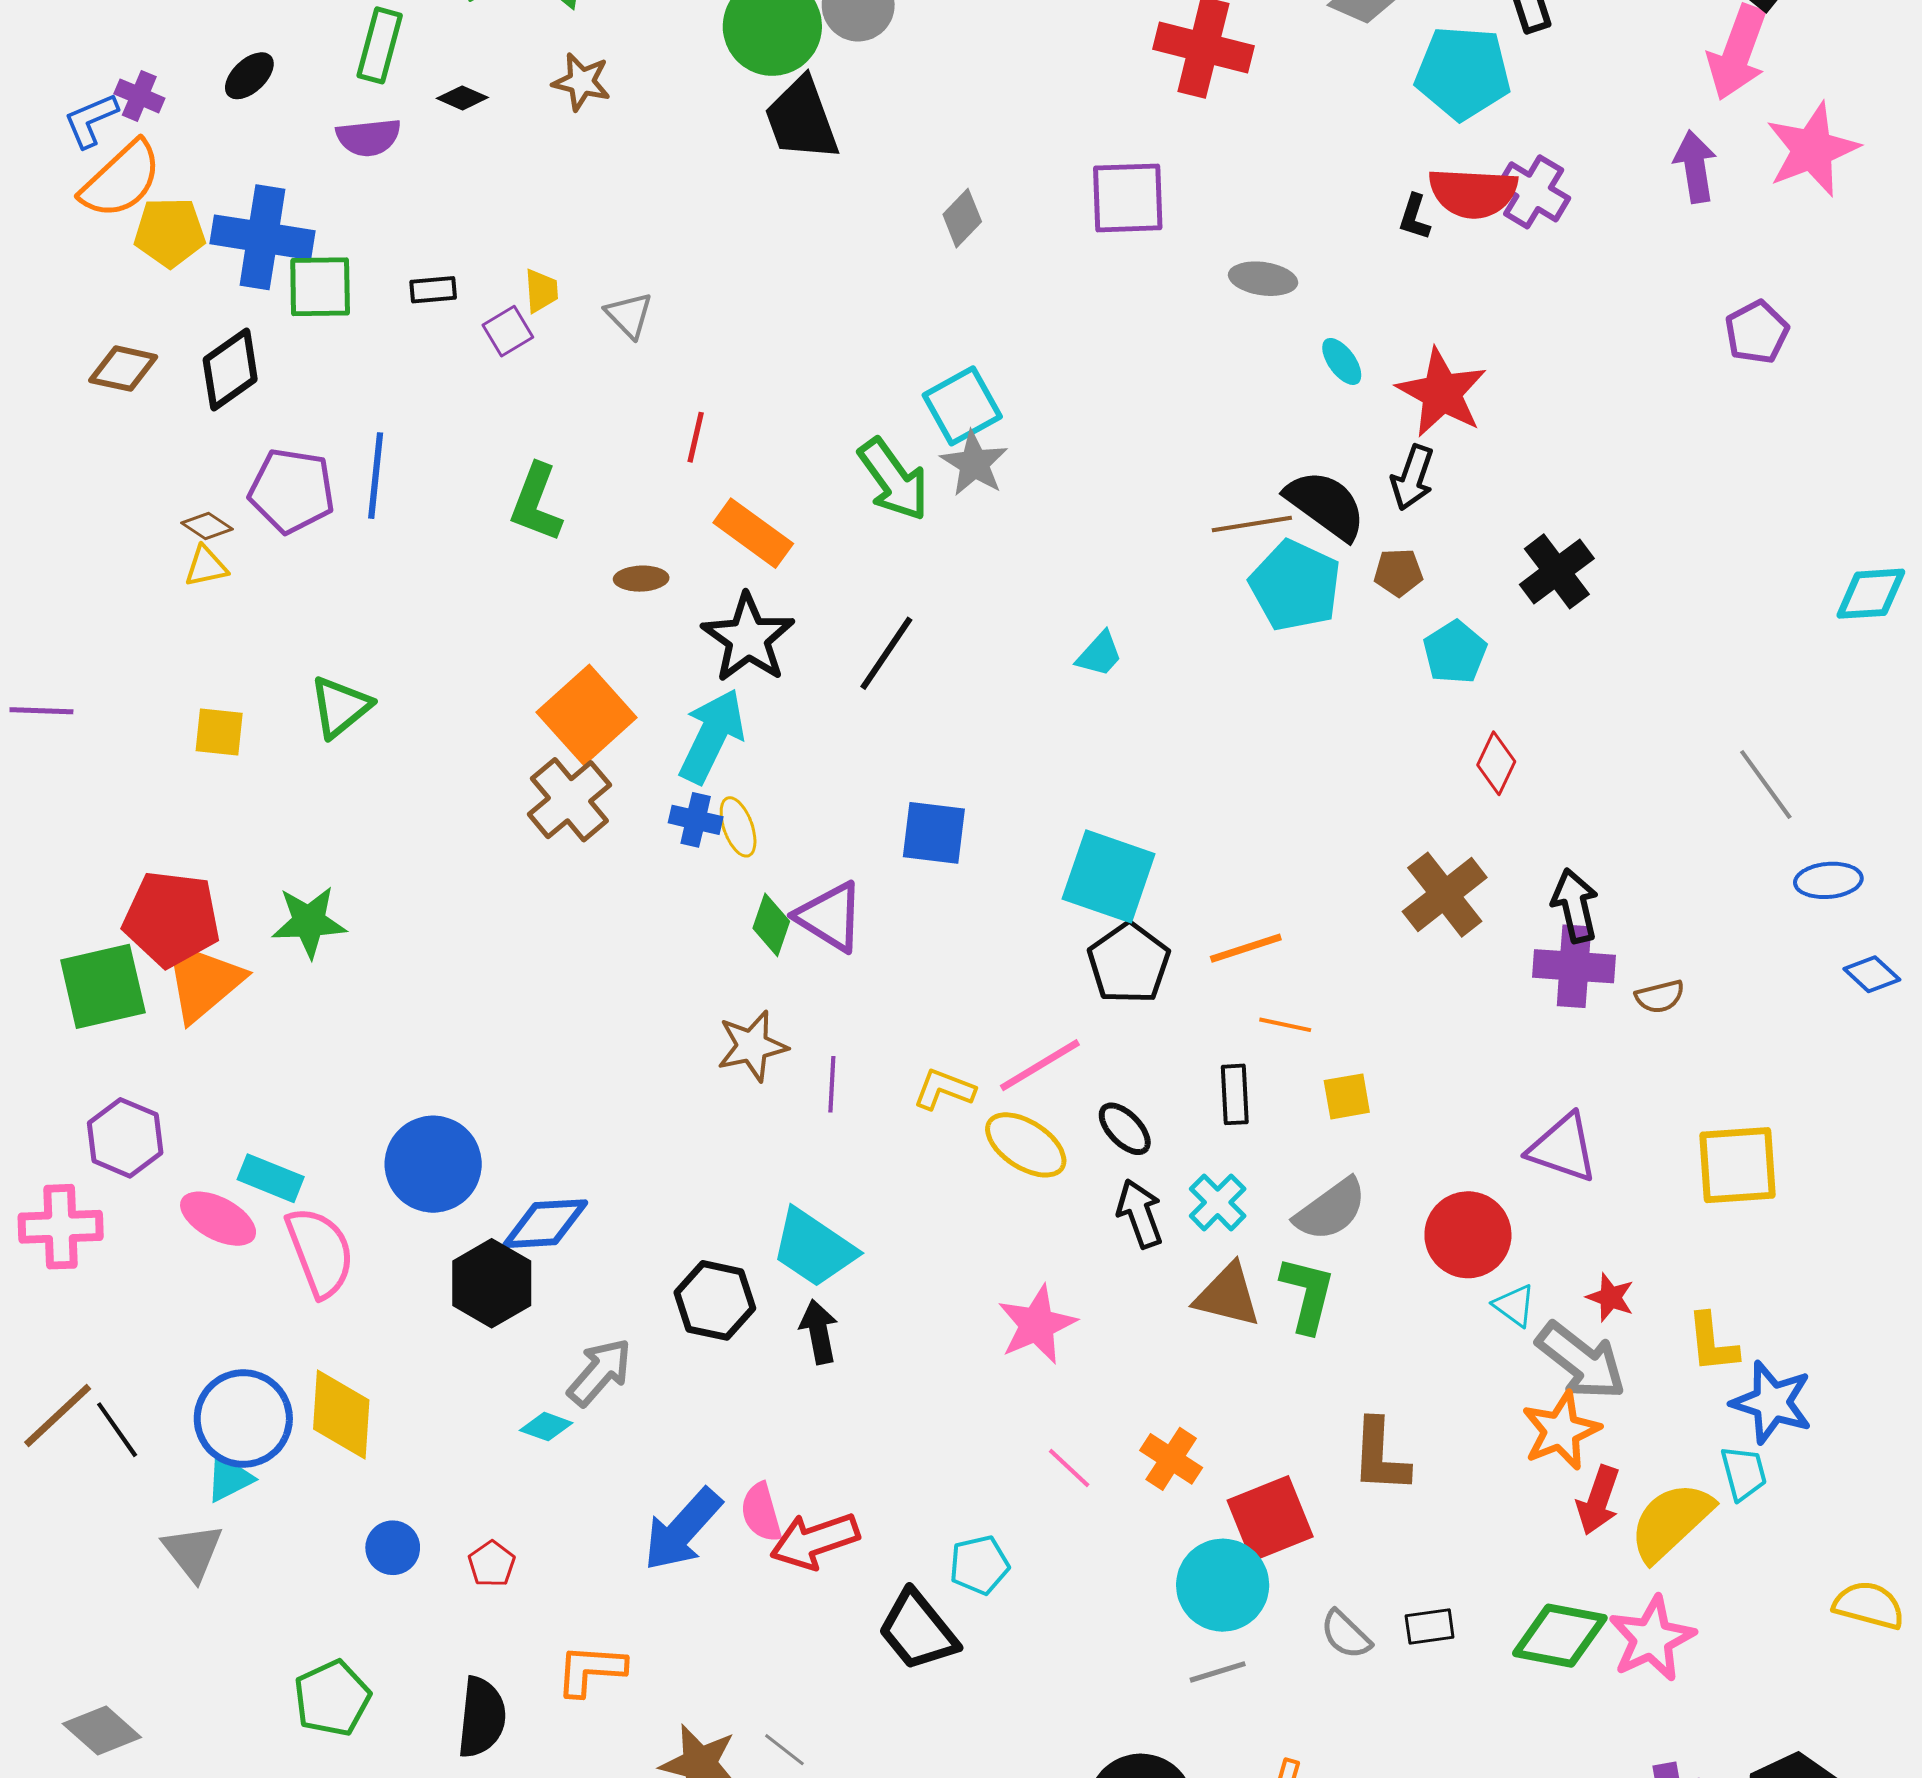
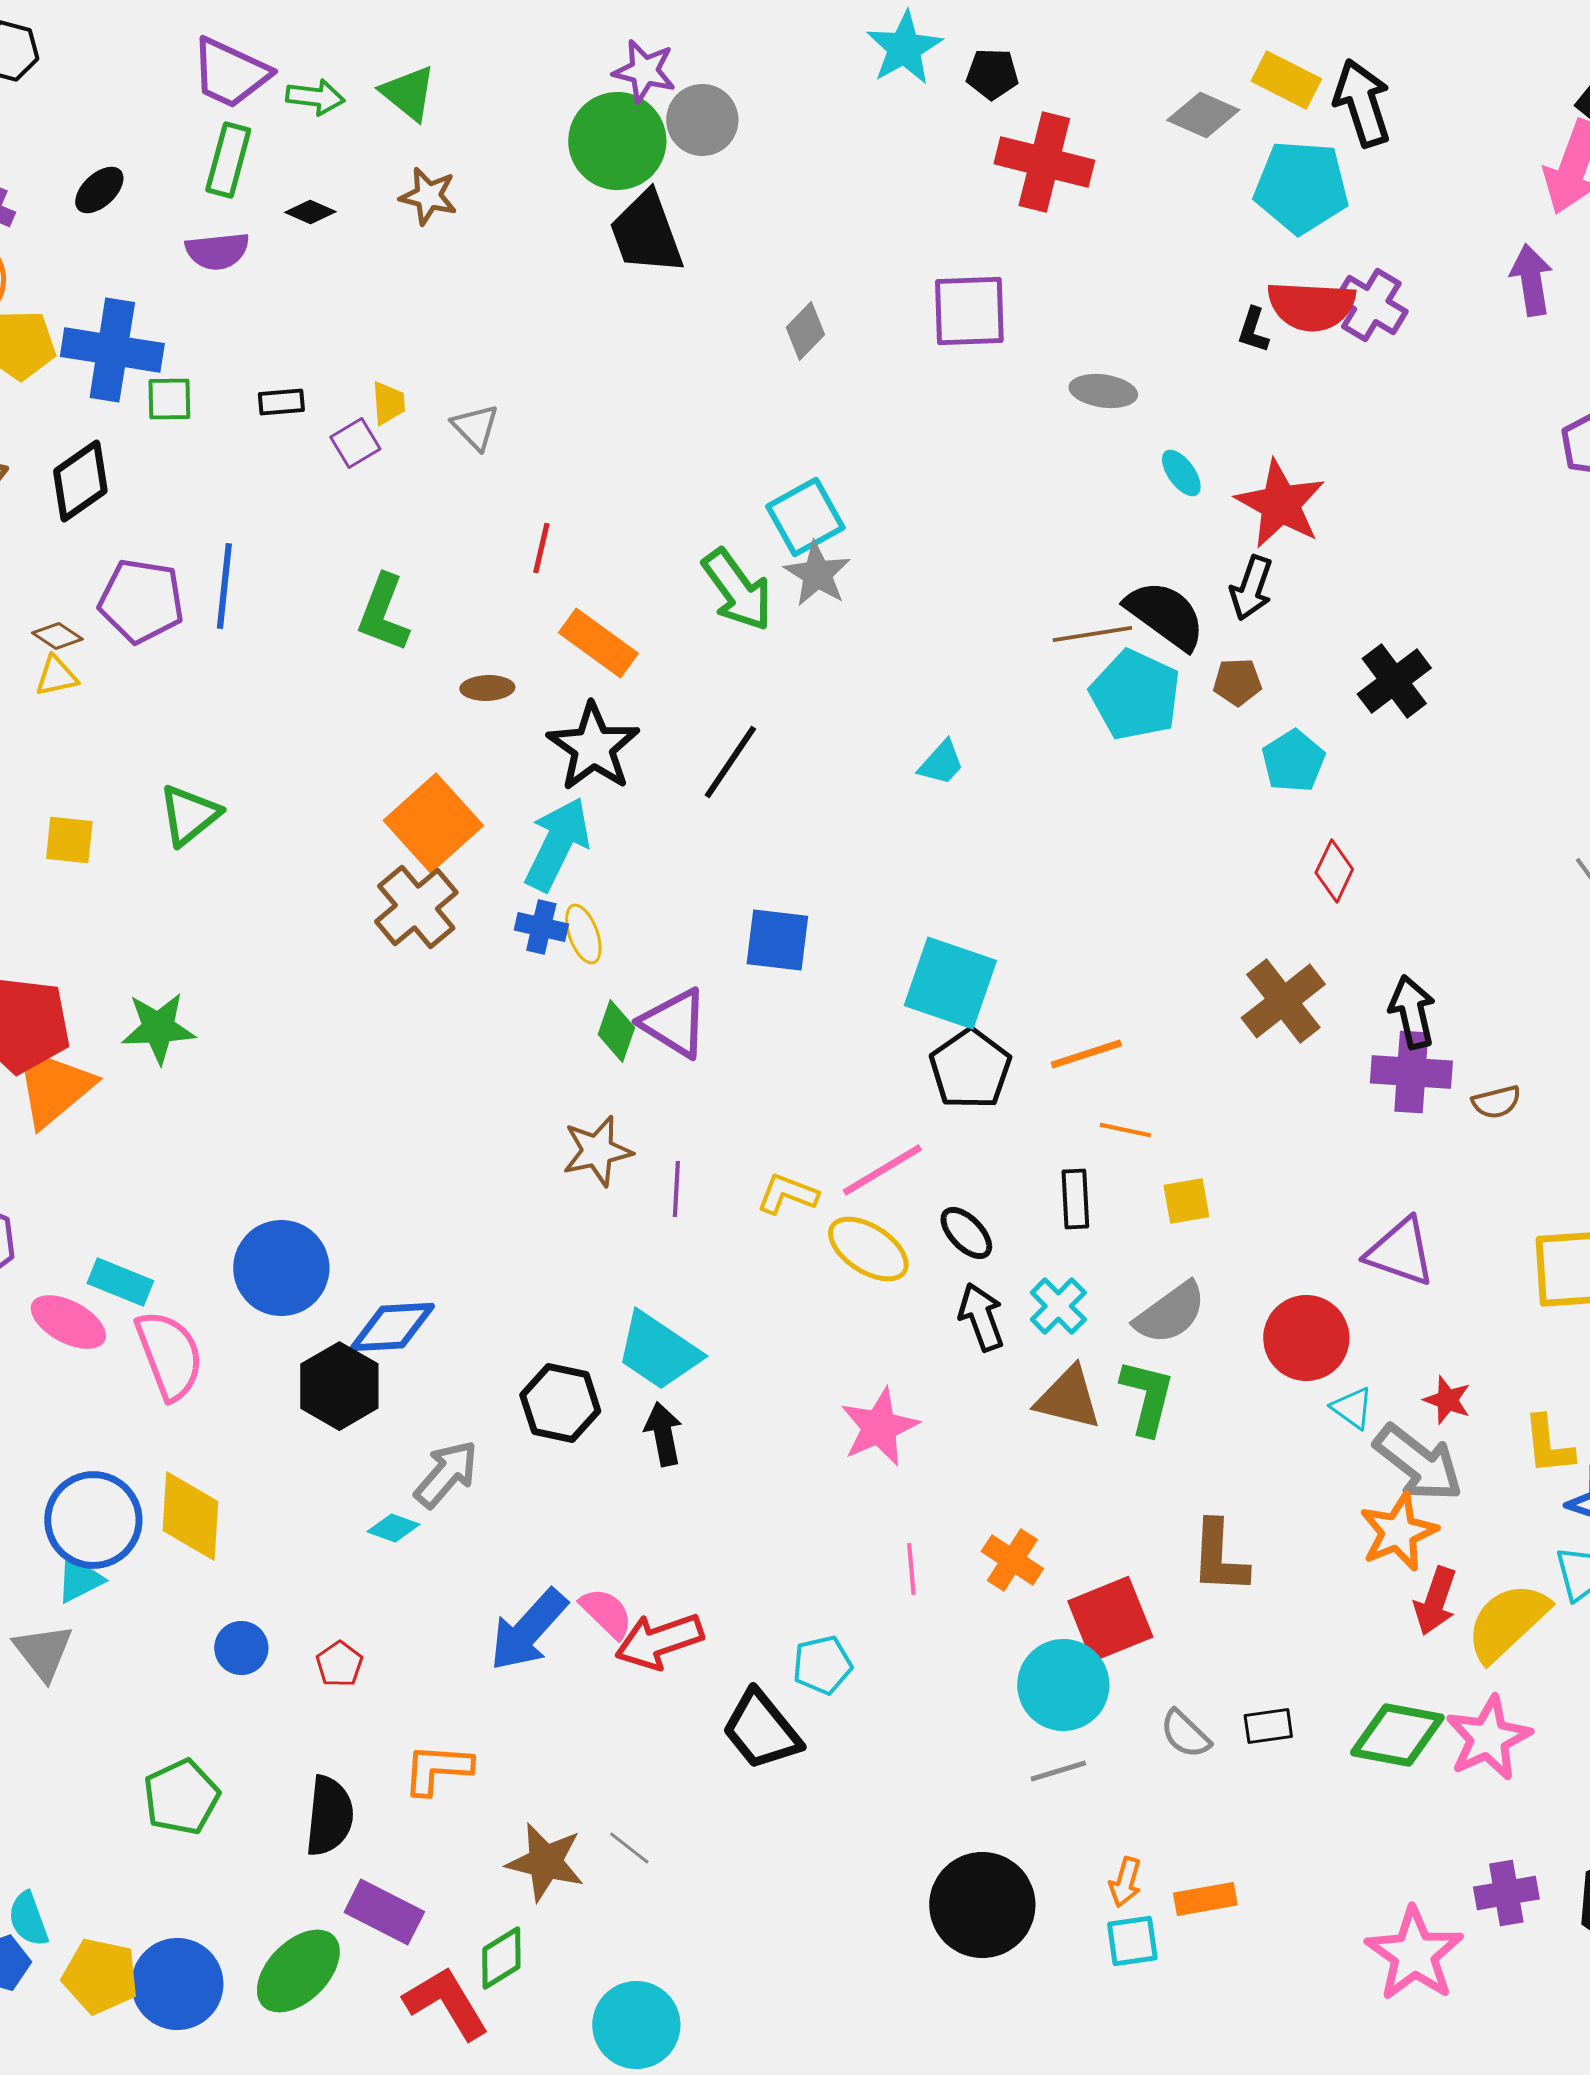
green square: (320, 287) -> (169, 399), size x0.7
pink line: (1069, 1468) -> (911, 1569), turned 42
pink semicircle: (761, 1512) -> (606, 1613), turned 150

